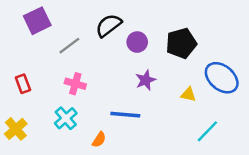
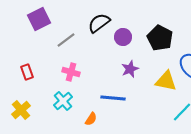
black pentagon: (181, 43) -> (160, 38), turned -30
yellow triangle: (188, 94) -> (166, 81), size x1.6

